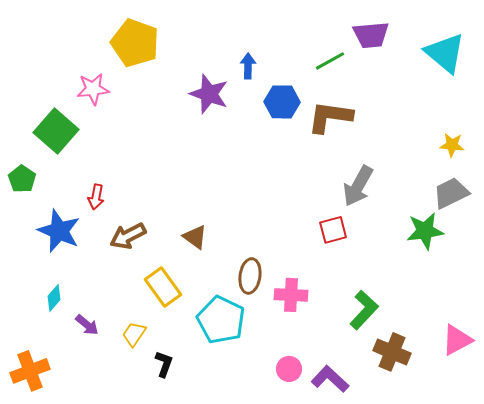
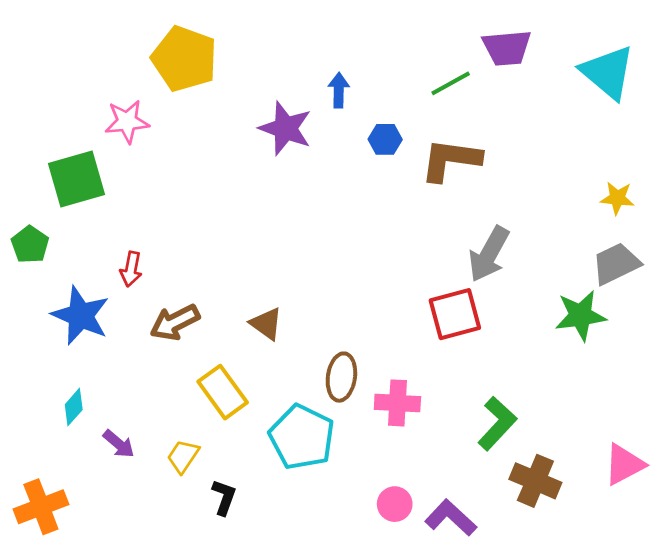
blue hexagon: (282, 102) -> (385, 139), size x0.7
green square: (56, 131) -> (76, 179), turned 33
red square: (333, 230) -> (455, 314), size x1.4

